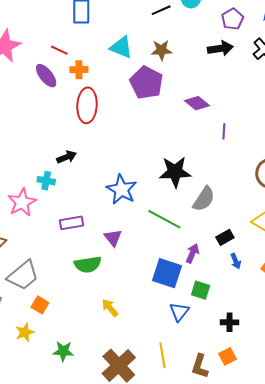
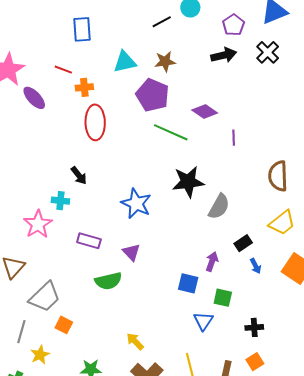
cyan triangle: (121, 47) -> (125, 62), turned -30
purple ellipse: (46, 76) -> (34, 98), moved
black arrow: (67, 157) -> (79, 176), turned 78
green line: (164, 219) -> (171, 132), moved
purple rectangle: (71, 223) -> (89, 241), turned 30
blue square: (167, 273) -> (188, 283), size x0.7
yellow arrow: (110, 308) -> (135, 341), moved
yellow star: (25, 332) -> (40, 355), moved

